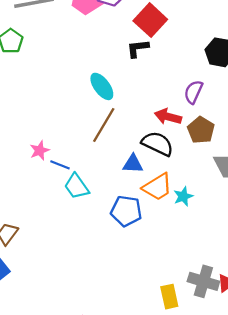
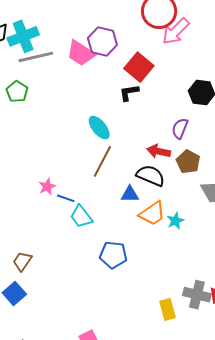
blue pentagon: (126, 211) -> (113, 255), moved

